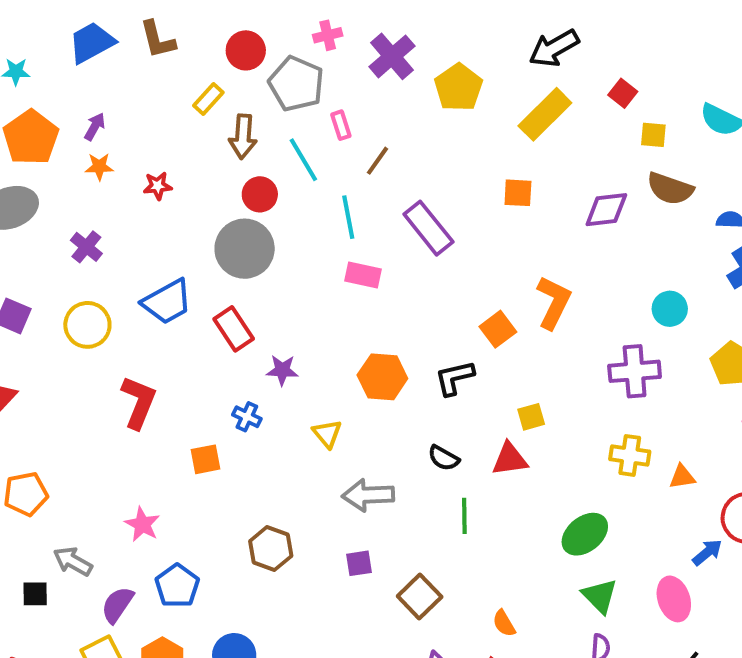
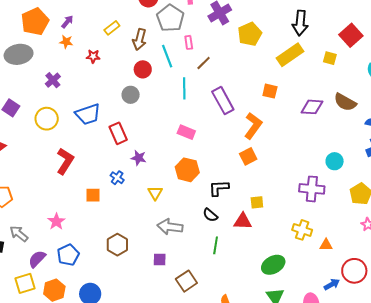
black arrow: (554, 48) -> (300, 23), turned -65
red square: (623, 93) -> (351, 35), moved, size x1.6
yellow rectangle: (208, 99) -> (112, 28), moved
yellow square: (653, 135) -> (330, 58), moved
gray circle: (245, 249) -> (131, 95), size x0.6
pink rectangle: (363, 275) -> (186, 132), moved
orange L-shape: (554, 302) -> (253, 126), moved
black L-shape: (455, 378) -> (219, 188), moved

